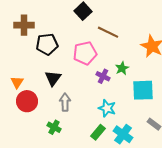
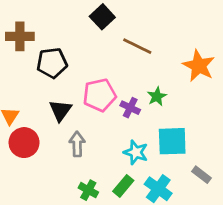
pink pentagon: (85, 53) -> (99, 95), moved
cyan square: (143, 90) -> (172, 141), moved
green cross: (54, 127) -> (88, 190), moved

